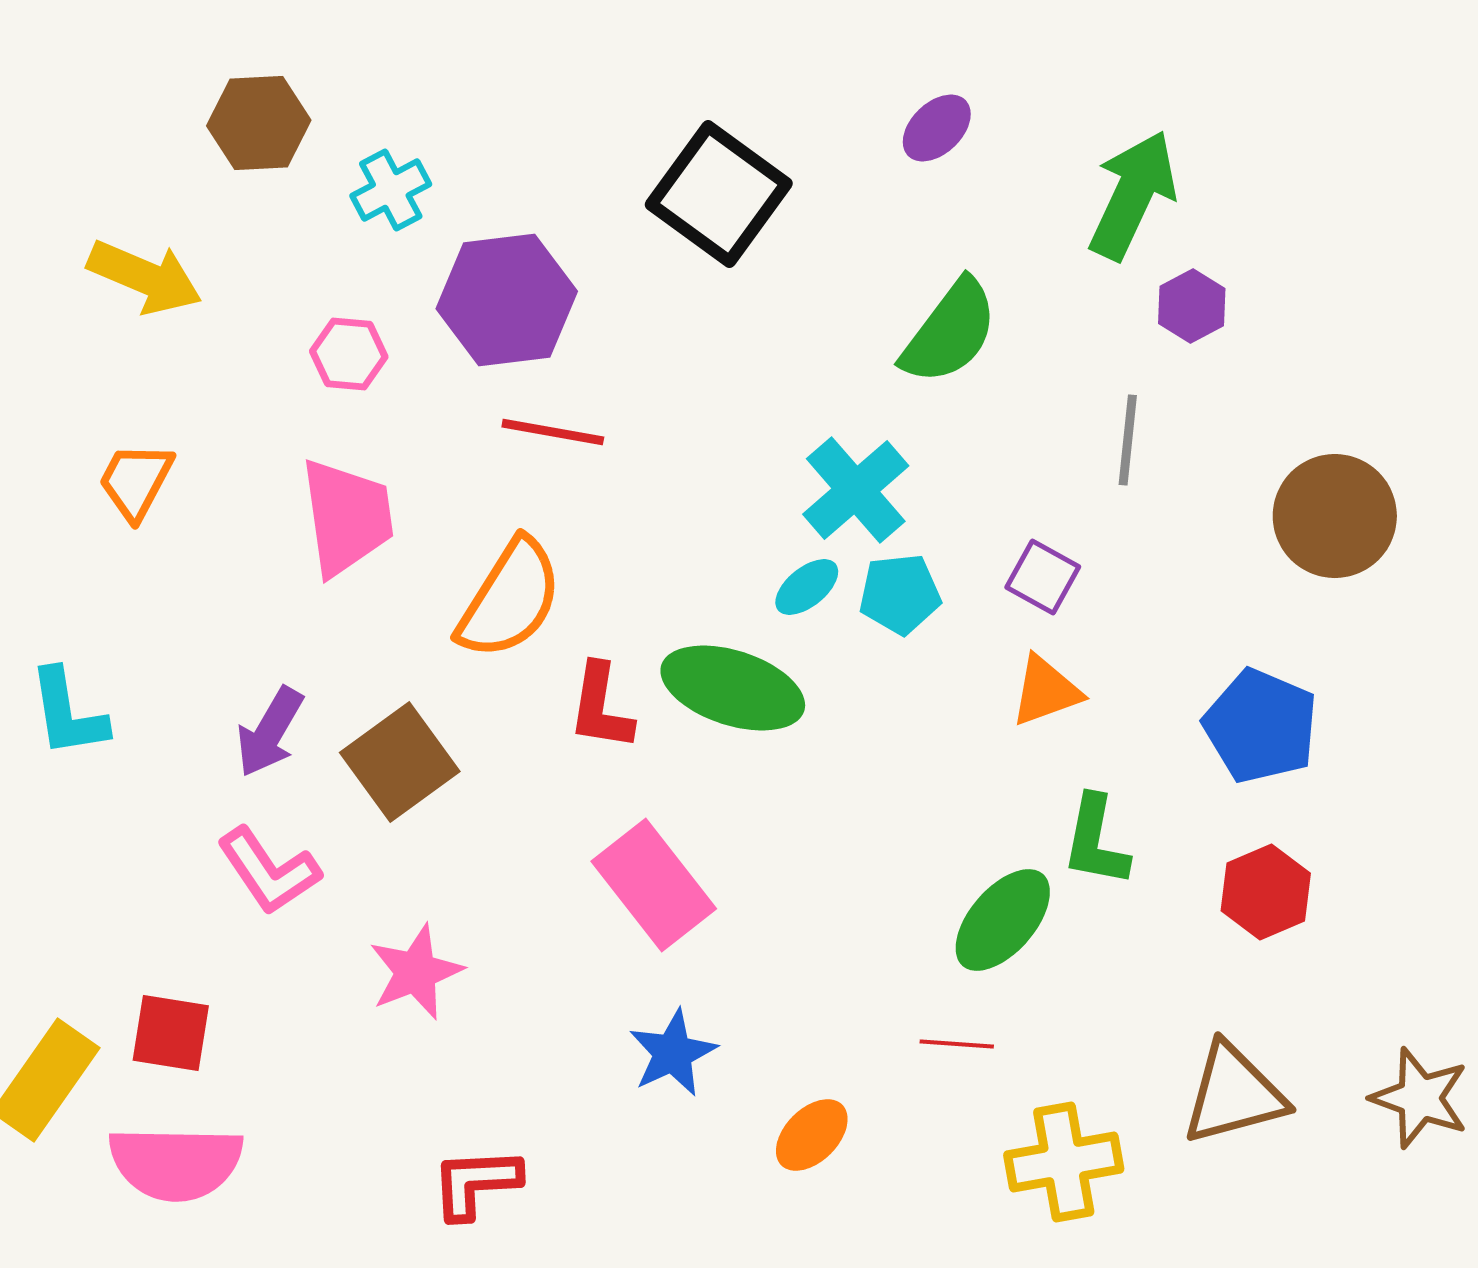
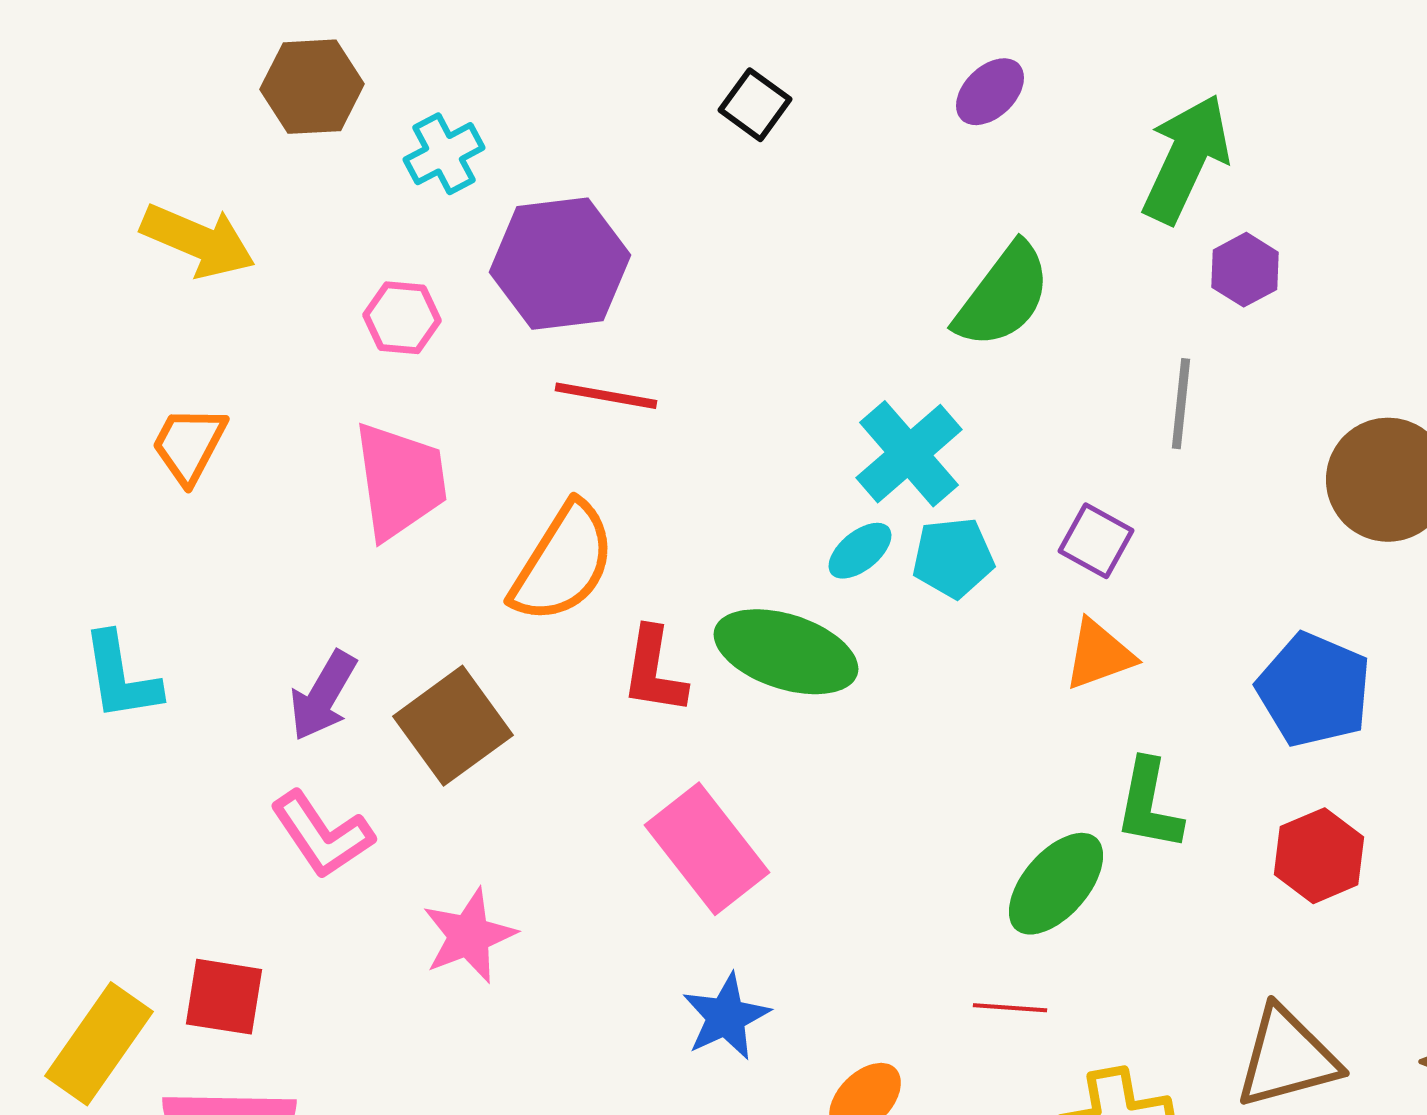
black square: (719, 194) -> (755, 105), moved, size x0.5

